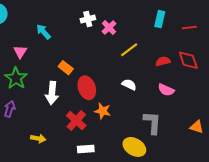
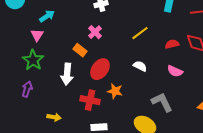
pink cross: (109, 27) -> (95, 32), moved
cyan arrow: (43, 32) -> (47, 16), moved, turned 98
red ellipse: (87, 88) -> (100, 69), turned 55
red cross: (76, 121) -> (90, 100), turned -30
gray L-shape: (152, 123) -> (162, 102), turned -30

